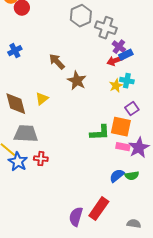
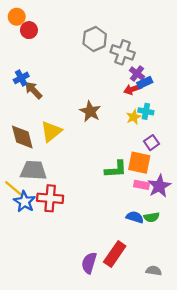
brown arrow: (57, 62) -> (33, 90), moved
yellow triangle: (42, 99) -> (51, 131), size x1.5
red cross: (41, 159) -> (50, 198), size x1.6
blue semicircle: (117, 176) -> (135, 217), turned 56

